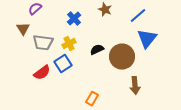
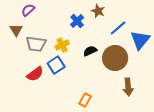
blue line: (138, 16) -> (118, 28), moved
blue cross: (74, 19) -> (77, 21), moved

